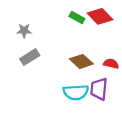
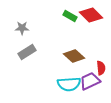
red semicircle: (111, 64) -> (101, 68), moved, turned 72
purple trapezoid: (99, 89) -> (90, 81), turned 60

